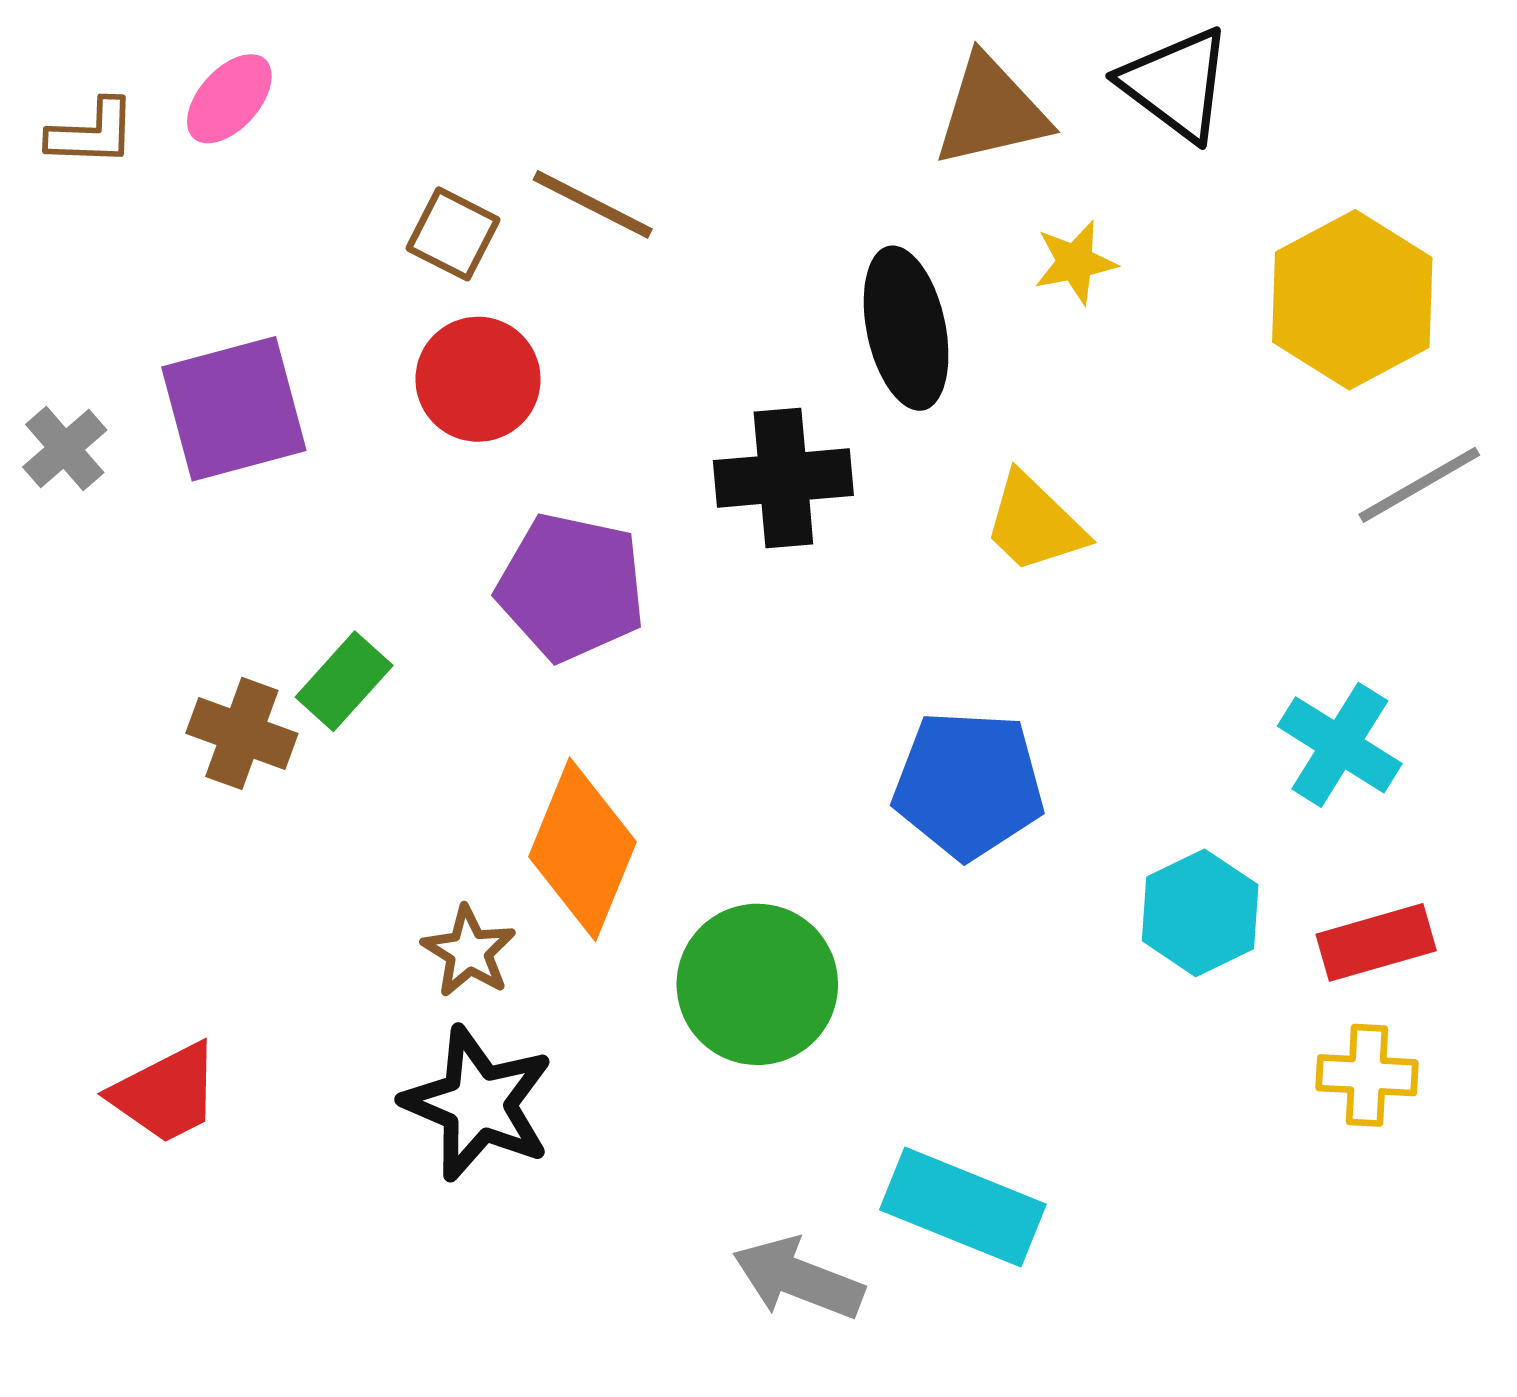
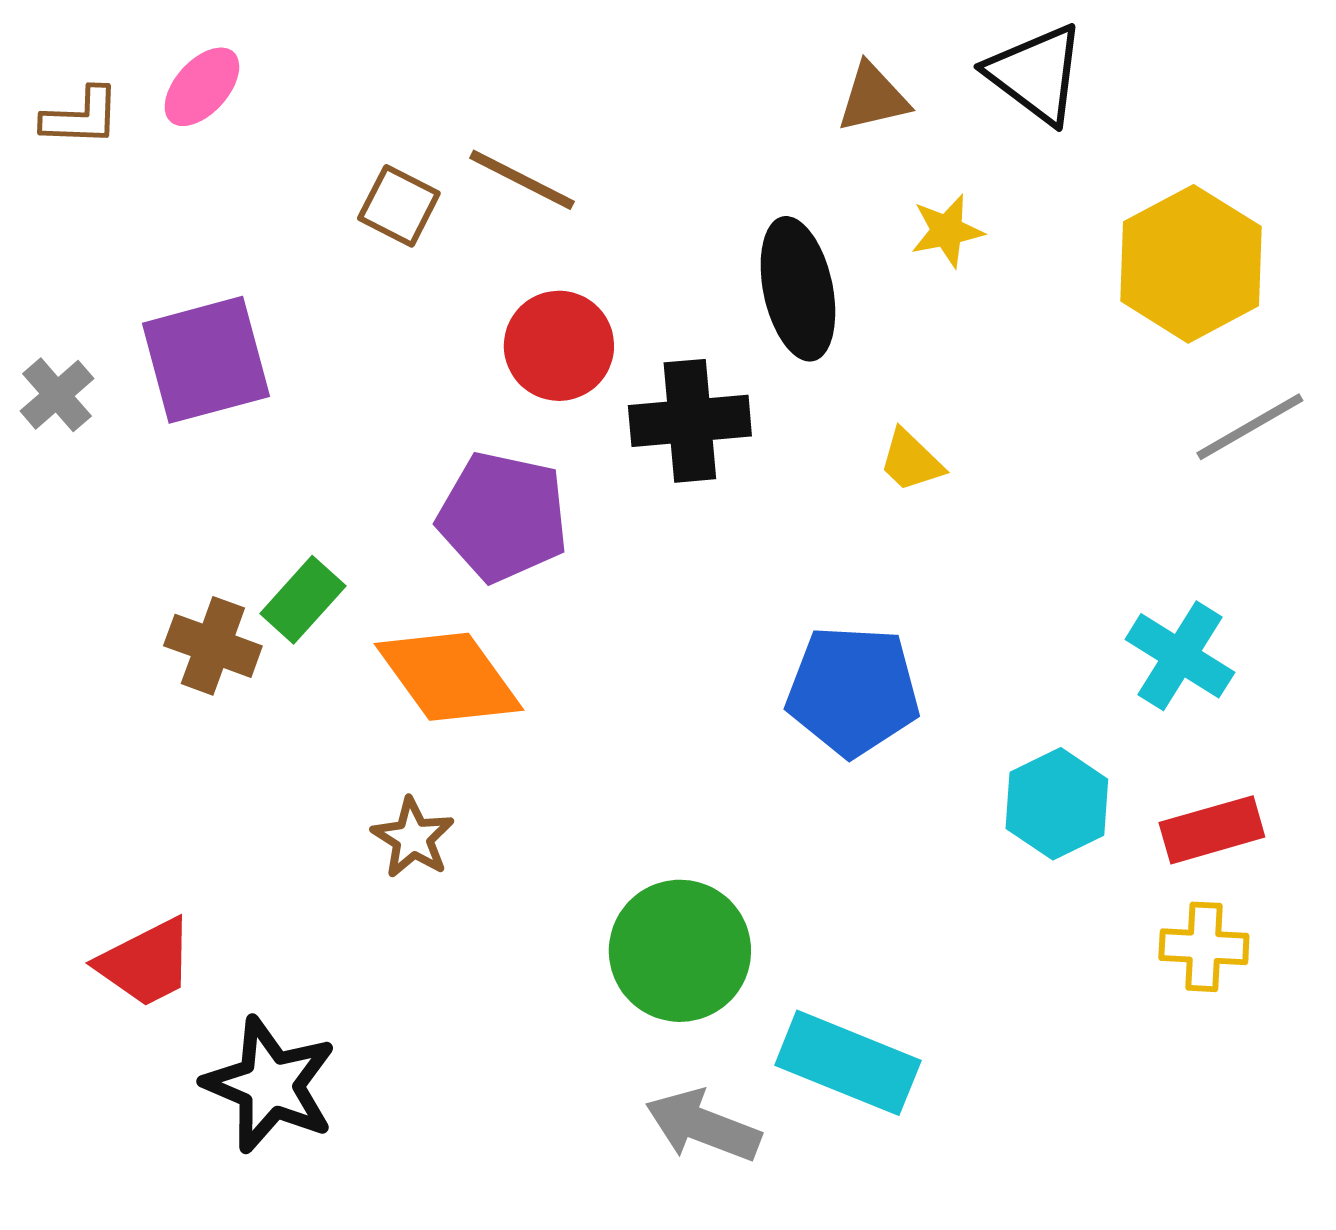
brown triangle: (991, 111) -> (873, 98), size x0.7
red circle: (478, 379) -> (559, 346), moved
yellow trapezoid: (1034, 523) -> (911, 461), size x0.7
orange diamond: (582, 849) -> (449, 677), moved, turned -58
green circle: (757, 984) -> (680, 951), moved
black star: (478, 1104) -> (270, 1085), moved

